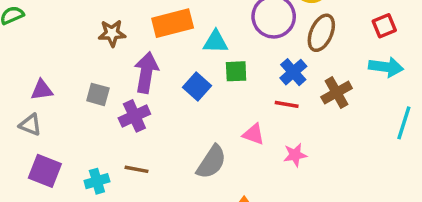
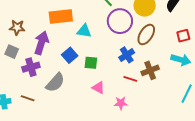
brown star: (112, 33) -> (17, 27), moved
green square: (236, 71) -> (91, 63), moved
red line: (287, 104) -> (130, 79), moved
gray semicircle: (211, 162) -> (55, 83), moved

